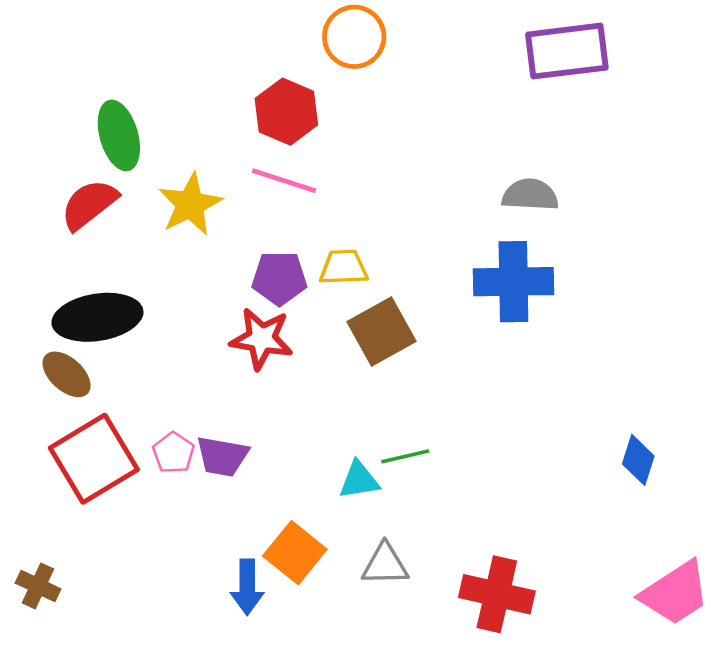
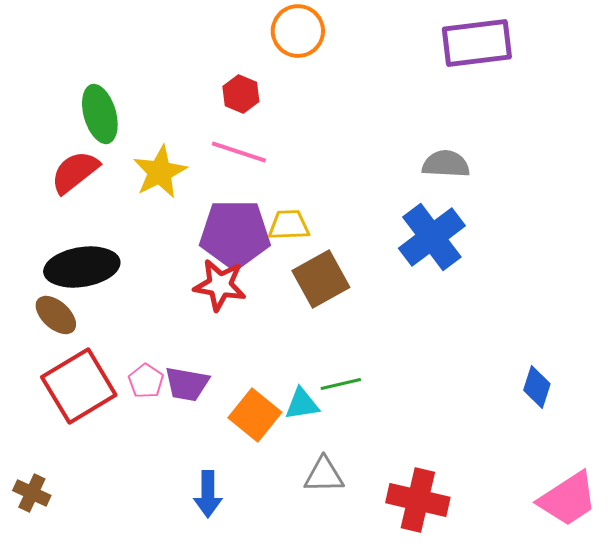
red hexagon: (286, 112) -> (241, 94), size x0.7
purple pentagon: (279, 278) -> (235, 234), size x1.5
blue cross: (513, 282) -> (432, 237), turned -36
orange square: (295, 553) -> (255, 415), moved

